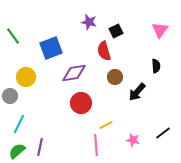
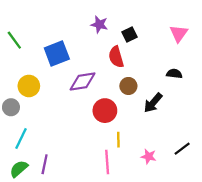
black semicircle: (156, 66) -> (174, 74), turned -80
red circle: (81, 103) -> (105, 111), moved
yellow line: (106, 125) -> (118, 140), turned -64

